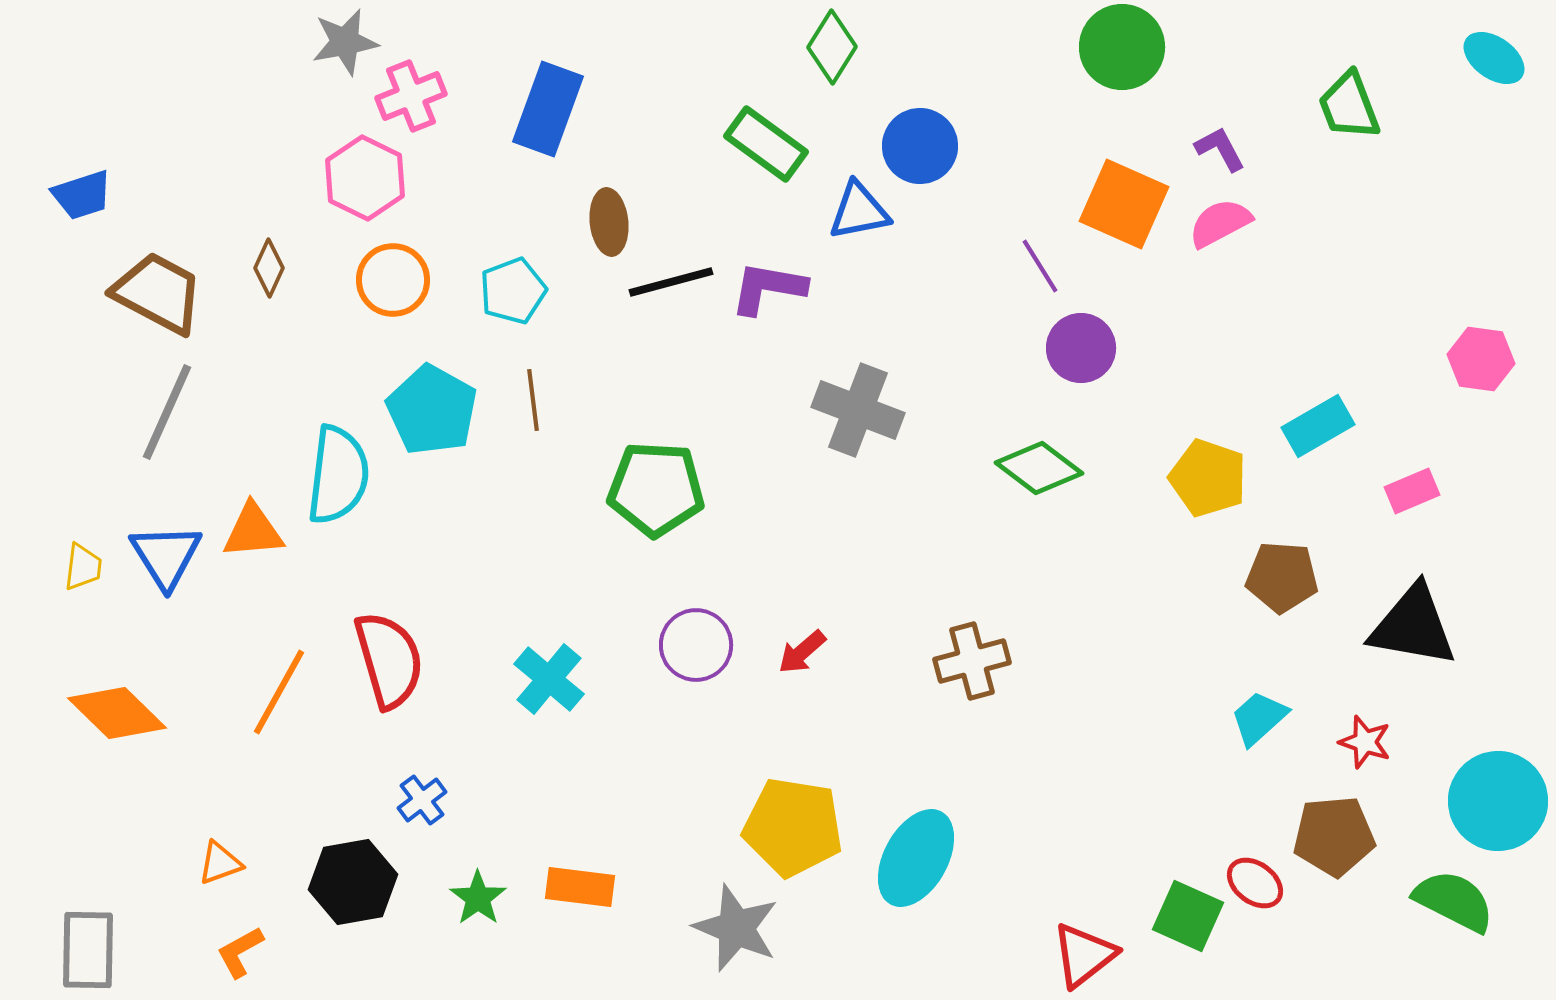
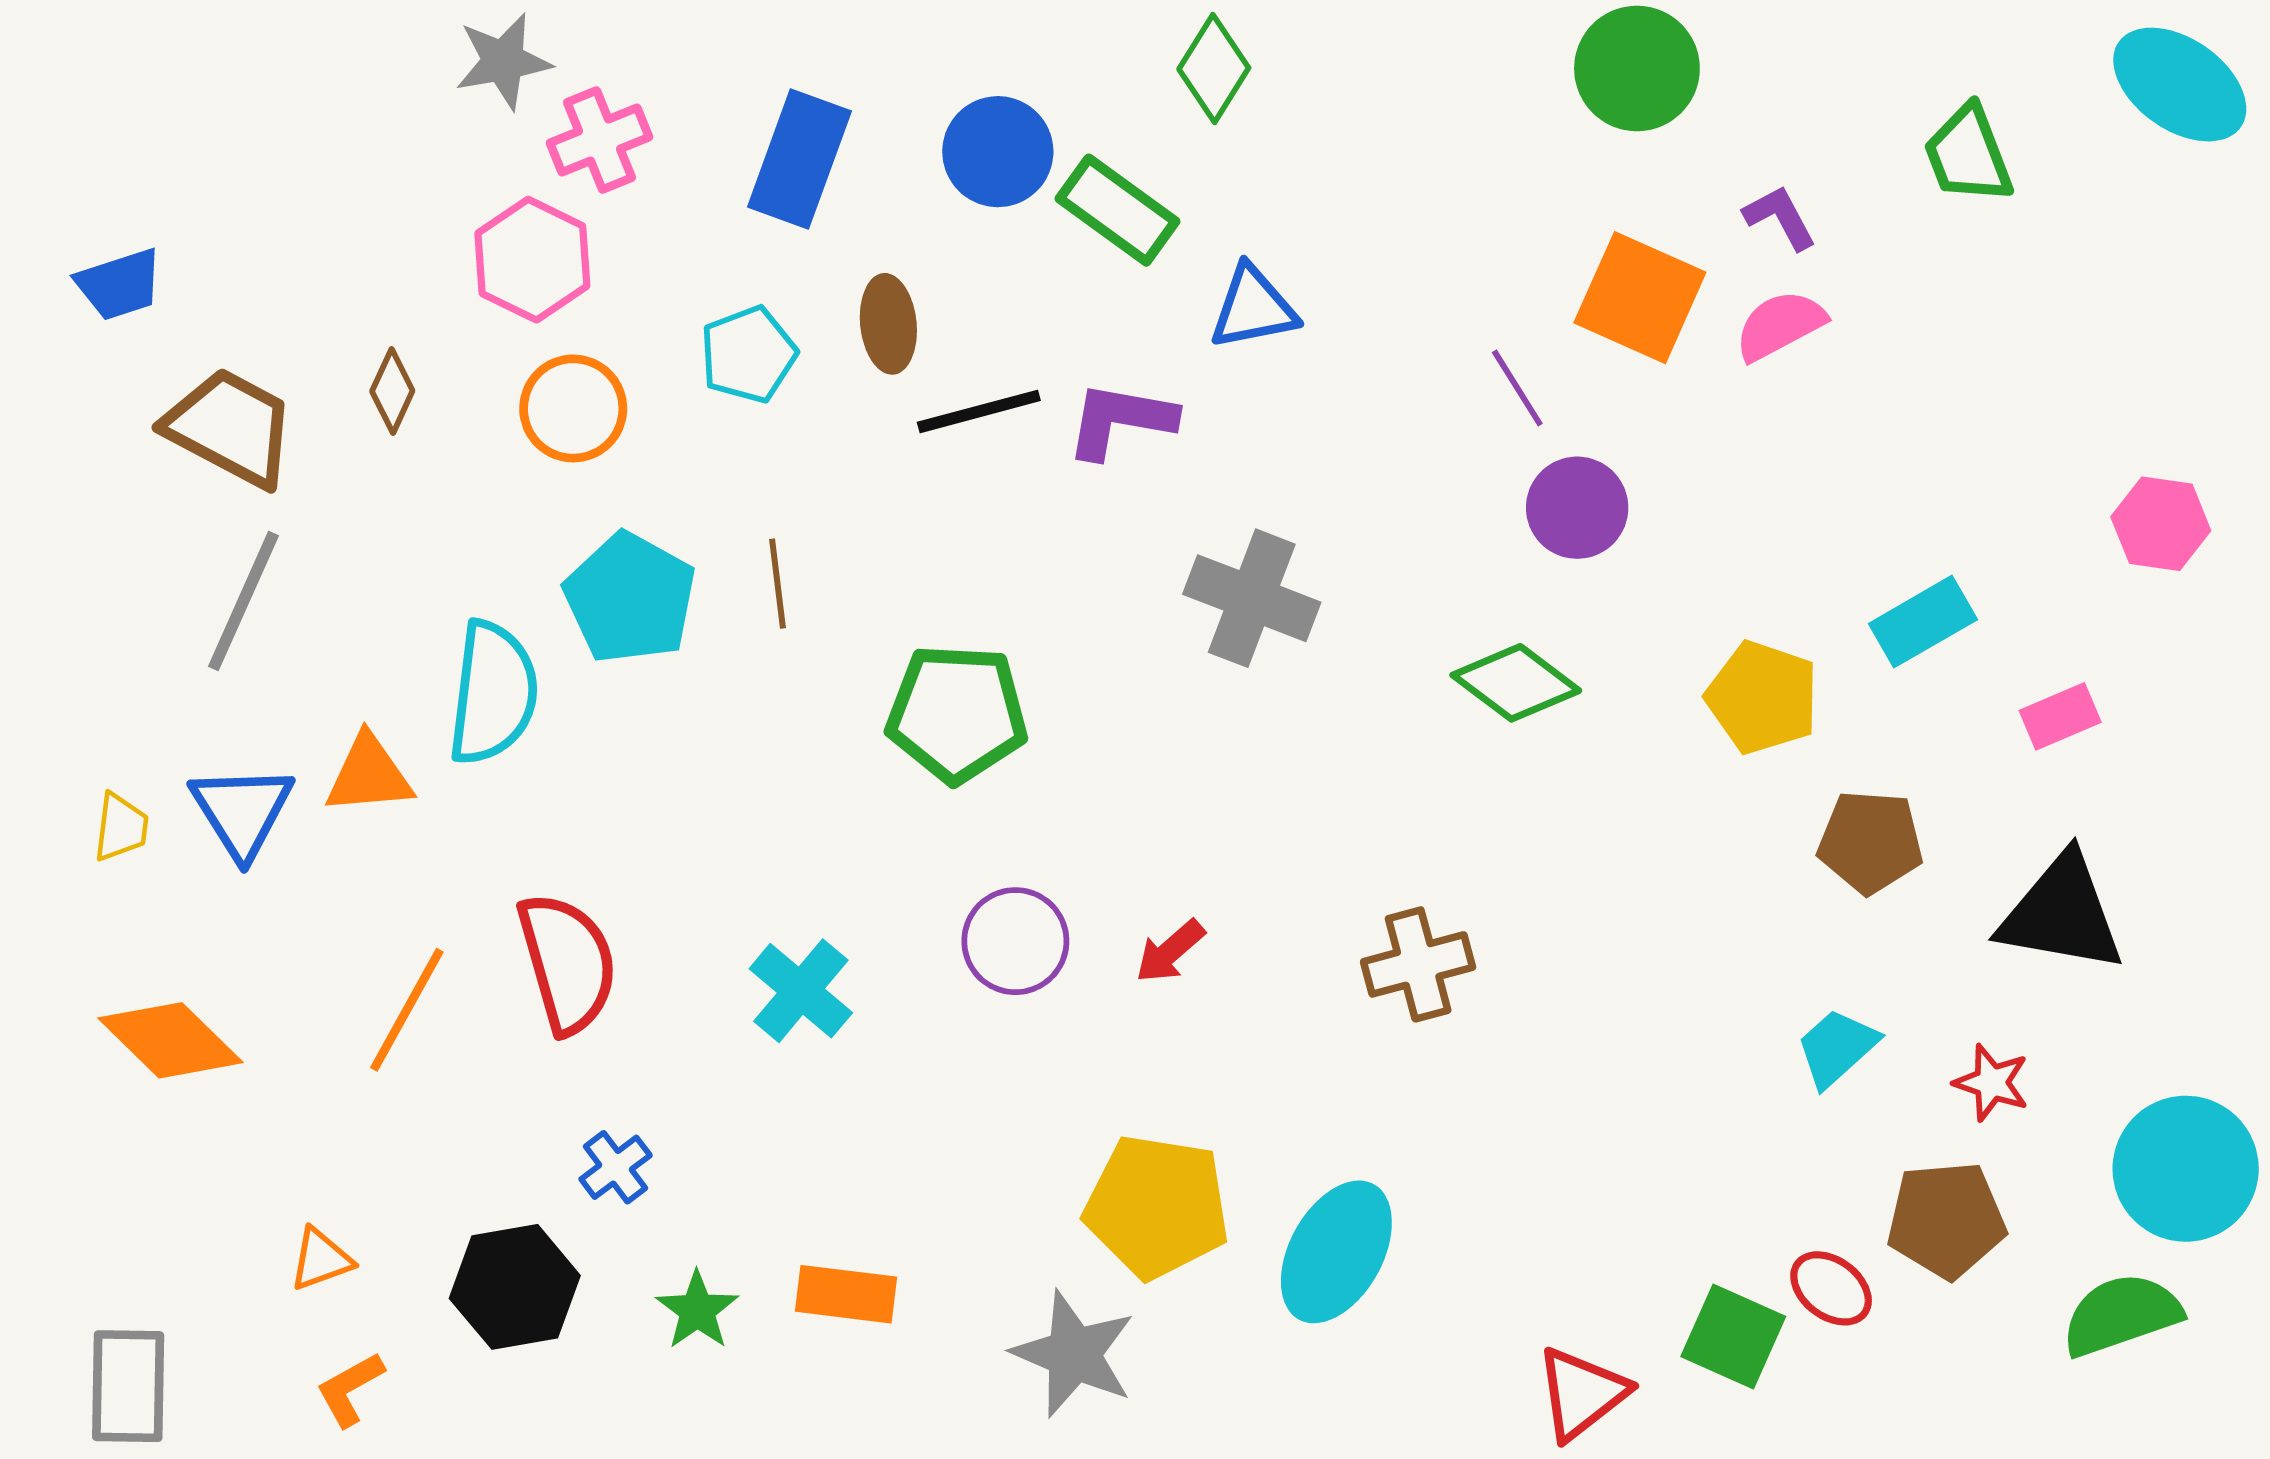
cyan ellipse: (1494, 58) -> (2180, 85), size x1.5
blue circle: (920, 146) -> (998, 152), moved
cyan pentagon: (513, 291) -> (748, 354), moved
green semicircle: (1454, 901) -> (2121, 1315), turned -46

